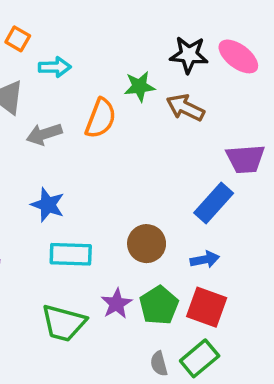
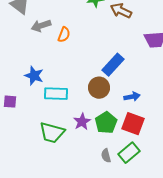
orange semicircle: (101, 118) -> (64, 35), moved, size x0.7
blue rectangle: (214, 203) -> (113, 65), moved
blue star: (48, 205) -> (34, 76), moved

